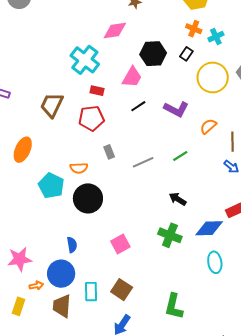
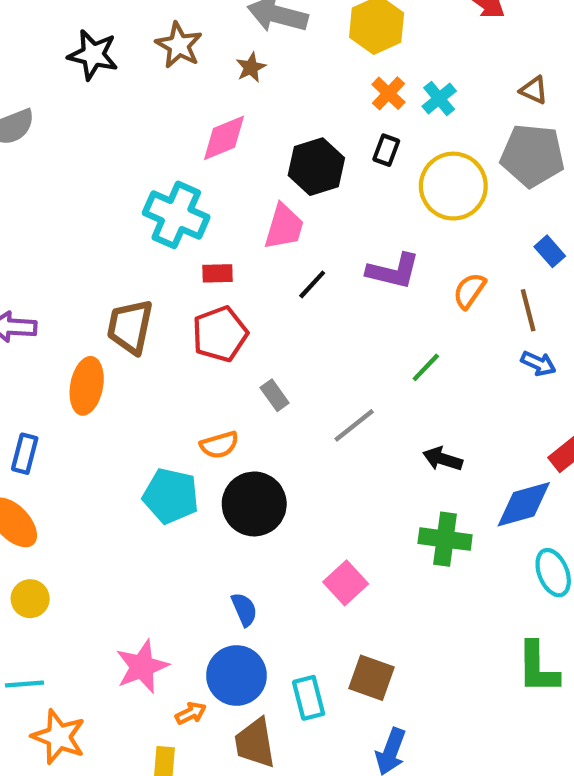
orange cross: (194, 29) -> (389, 93), turned 35
orange ellipse: (23, 150) -> (87, 386), moved
gray line: (143, 162) -> (354, 425), moved
green L-shape: (174, 306) -> (538, 668), moved

